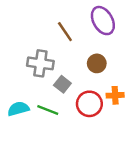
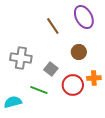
gray cross: (40, 63) -> (21, 58), moved
cyan semicircle: (18, 109) -> (13, 102), moved

